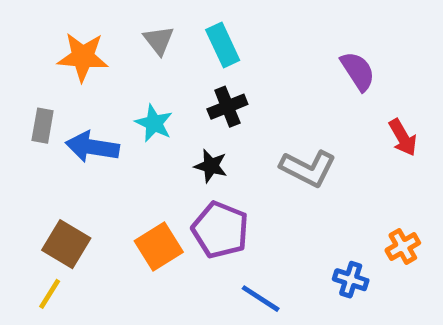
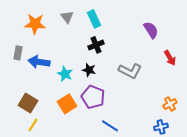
cyan star: (154, 123) -> (65, 74), moved
blue cross: (351, 280) -> (161, 127), moved, turned -32
yellow line: (50, 294) -> (33, 125), moved

